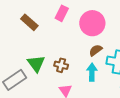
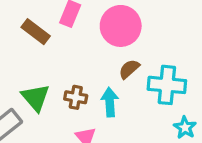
brown rectangle: (29, 22) -> (36, 32), moved
cyan arrow: (92, 72) -> (110, 102), moved

